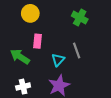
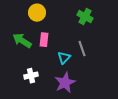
green arrow: (20, 57) -> (22, 41), moved
white cross: (23, 87) -> (31, 76), moved

